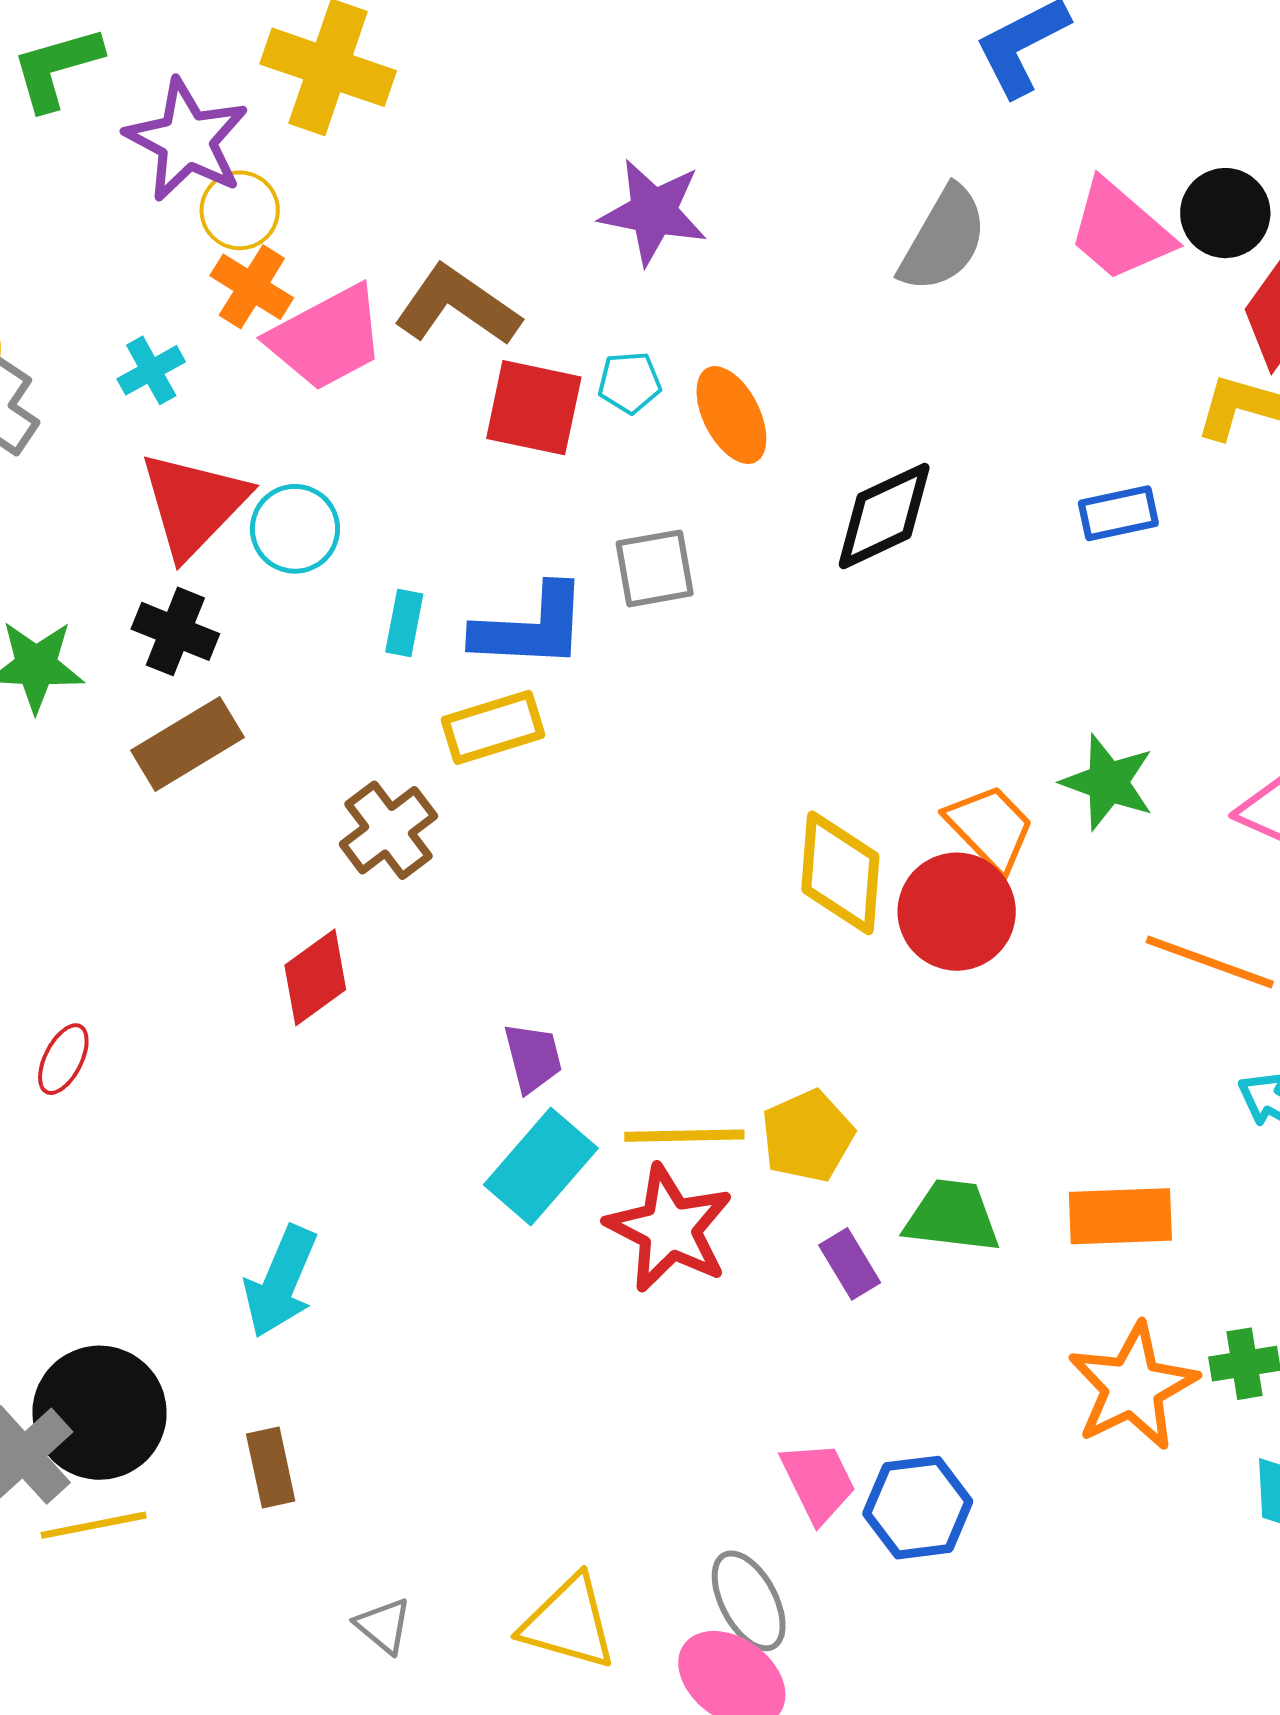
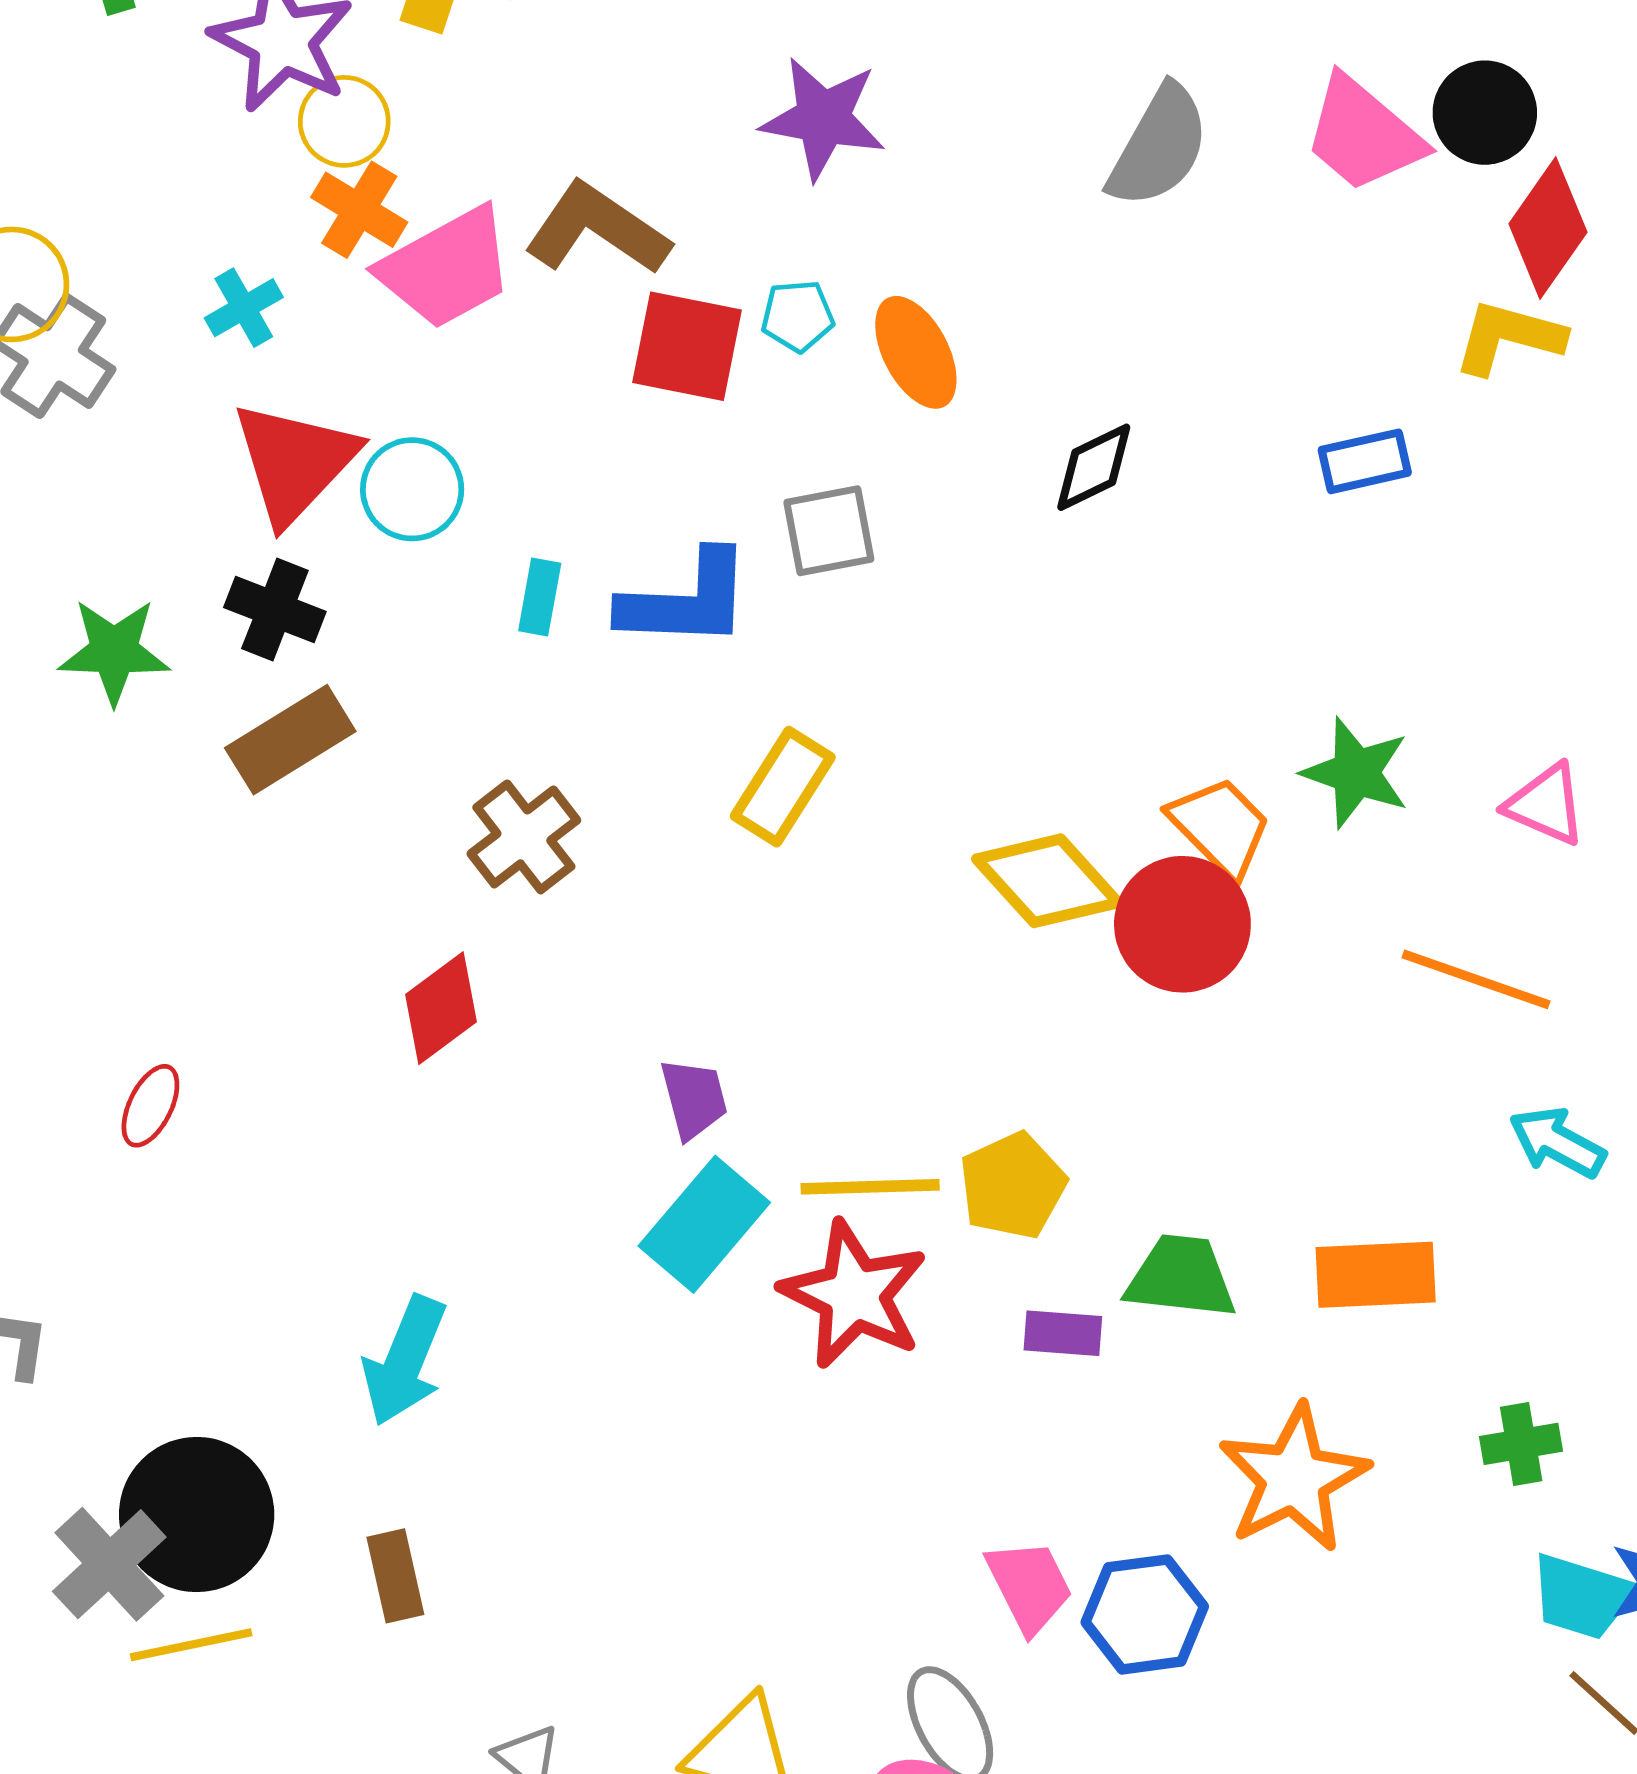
black diamond: (884, 516) -> (1094, 467), size x0.7
yellow rectangle: (493, 727) -> (783, 787), moved, turned -40
yellow diamond: (840, 873) -> (1047, 881), turned -46
purple rectangle: (850, 1264) -> (1063, 1333), turned -54
orange star: (1133, 1387) -> (1294, 1478), moved

